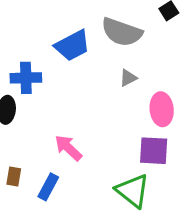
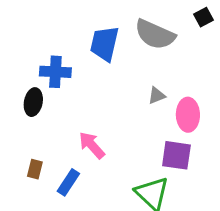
blue trapezoid: (72, 46) -> (104, 44), turned 126
gray triangle: (128, 78) -> (157, 96), moved

